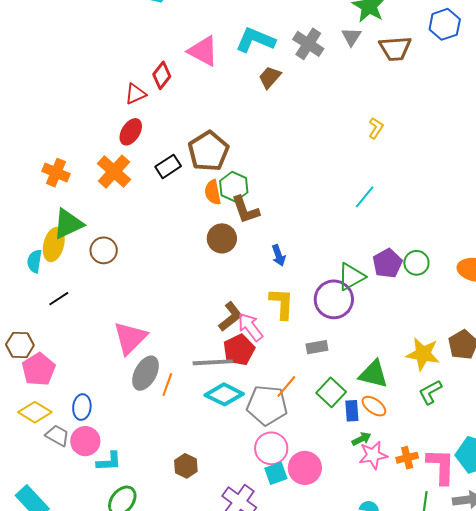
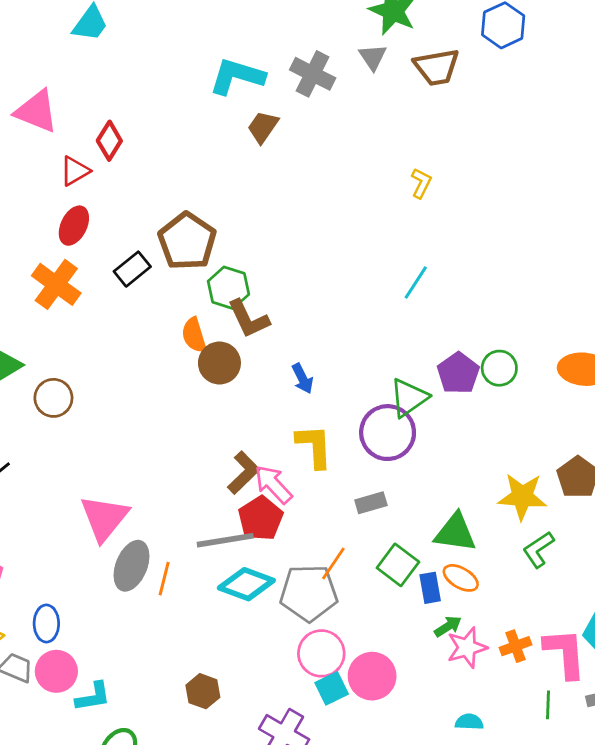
pink triangle: (203, 51) -> (36, 111), moved
orange semicircle: (213, 192) -> (194, 335), moved

